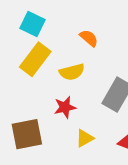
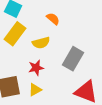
yellow triangle: (85, 138) -> (35, 90), moved

